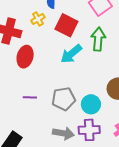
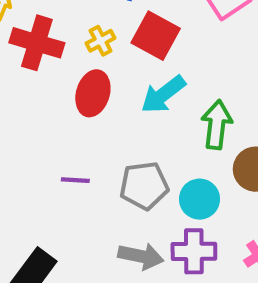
yellow cross: (38, 19) -> (101, 41), moved
green arrow: (98, 39) -> (217, 125), moved
red ellipse: (25, 57) -> (93, 93), moved

